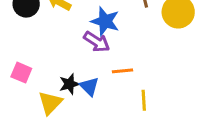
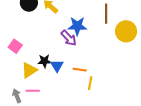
blue star: (105, 21) -> (77, 26), turned -30
orange line: (122, 71) -> (80, 70), moved

